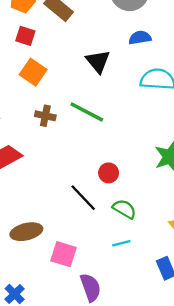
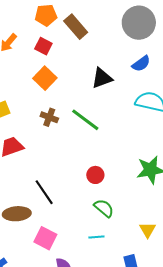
blue semicircle: (140, 38) -> (141, 64), turned 144
black triangle: (98, 61) -> (102, 78), turned 40
black line: (83, 198) -> (44, 192), moved

